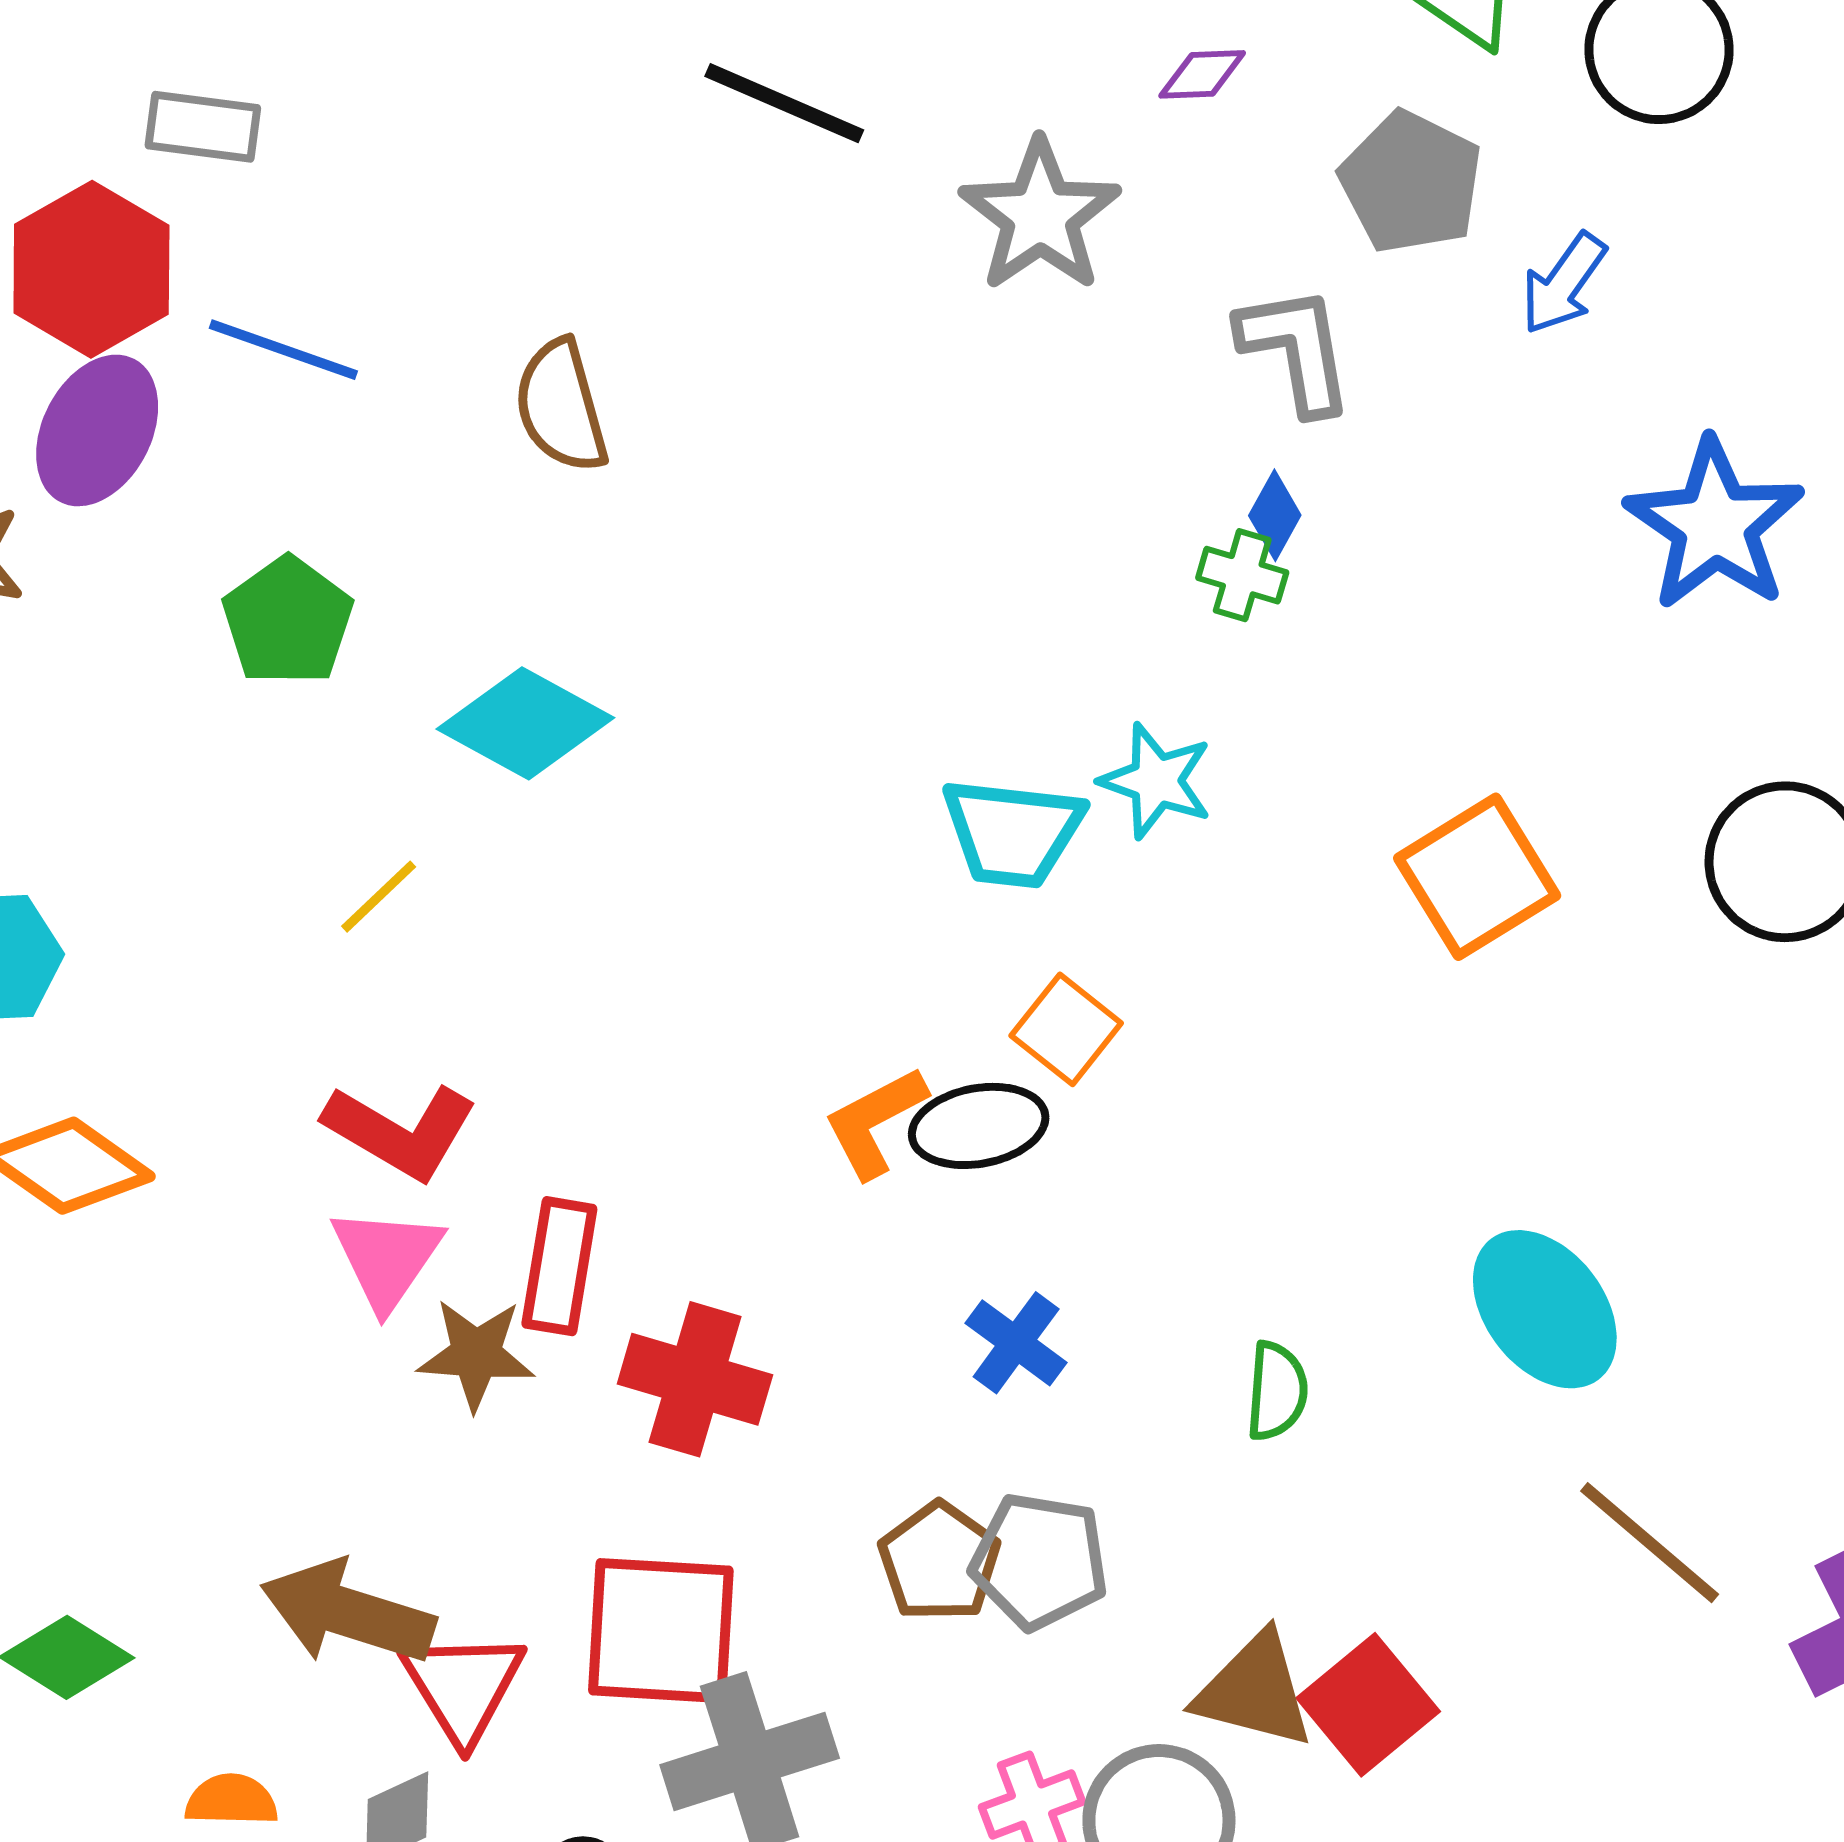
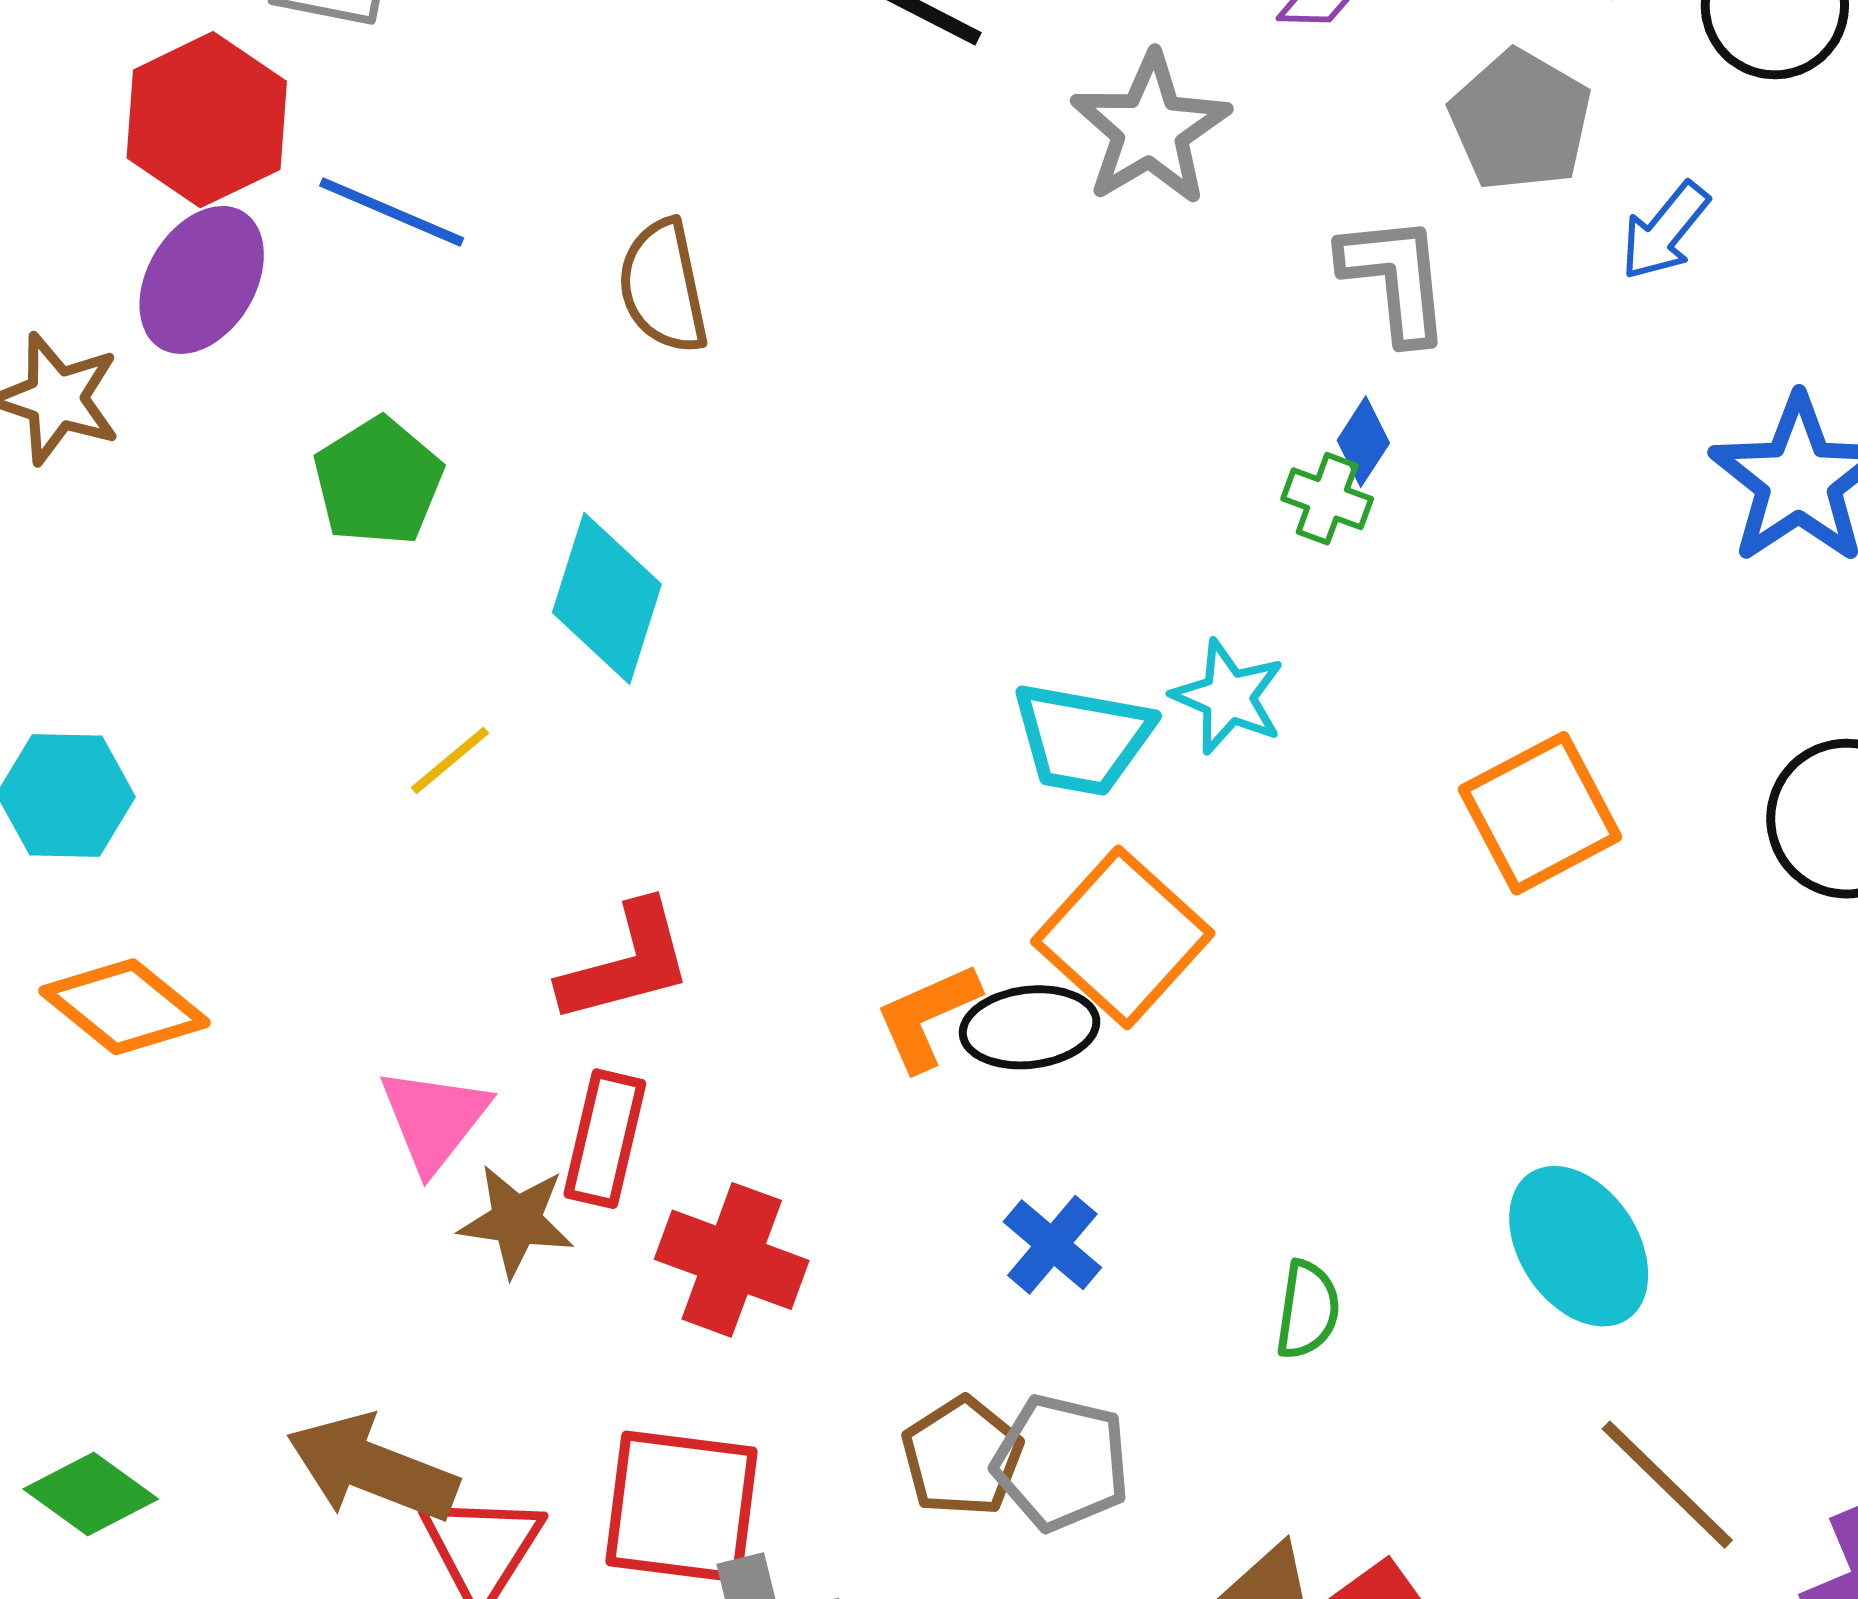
cyan diamond: (525, 723) -> (607, 598), turned 75
orange square: (1066, 1029) -> (1123, 937), size x1.6
red L-shape: (400, 1131) -> (626, 963), moved, turned -49

